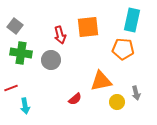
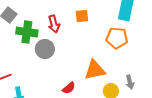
orange square: (88, 27) -> (82, 16), size x0.6
green cross: (21, 53) -> (27, 32), moved

